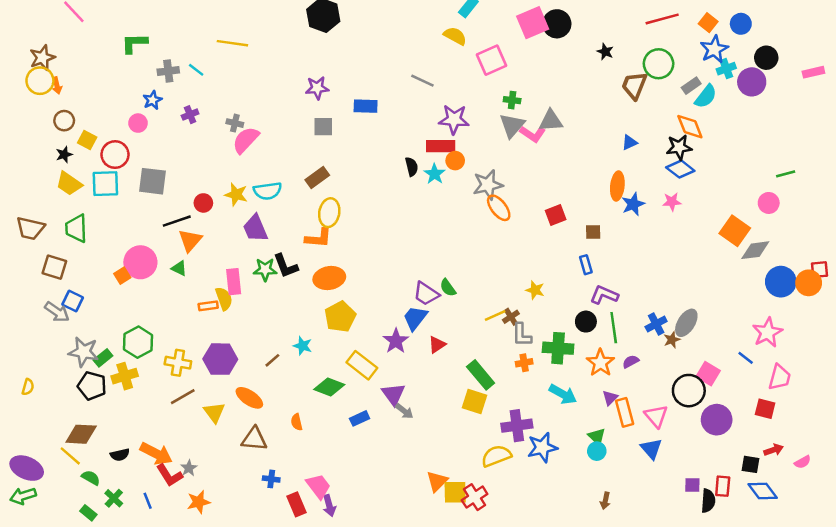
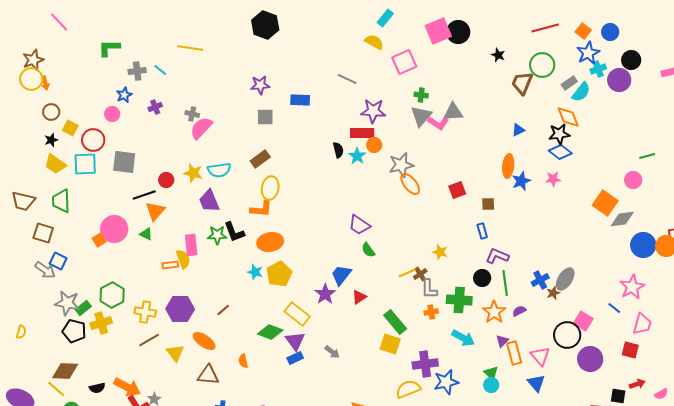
purple trapezoid: (426, 294) -> (359, 225), moved
cyan star: (303, 346) -> (255, 272), moved
purple triangle: (393, 394) -> (295, 341), moved

